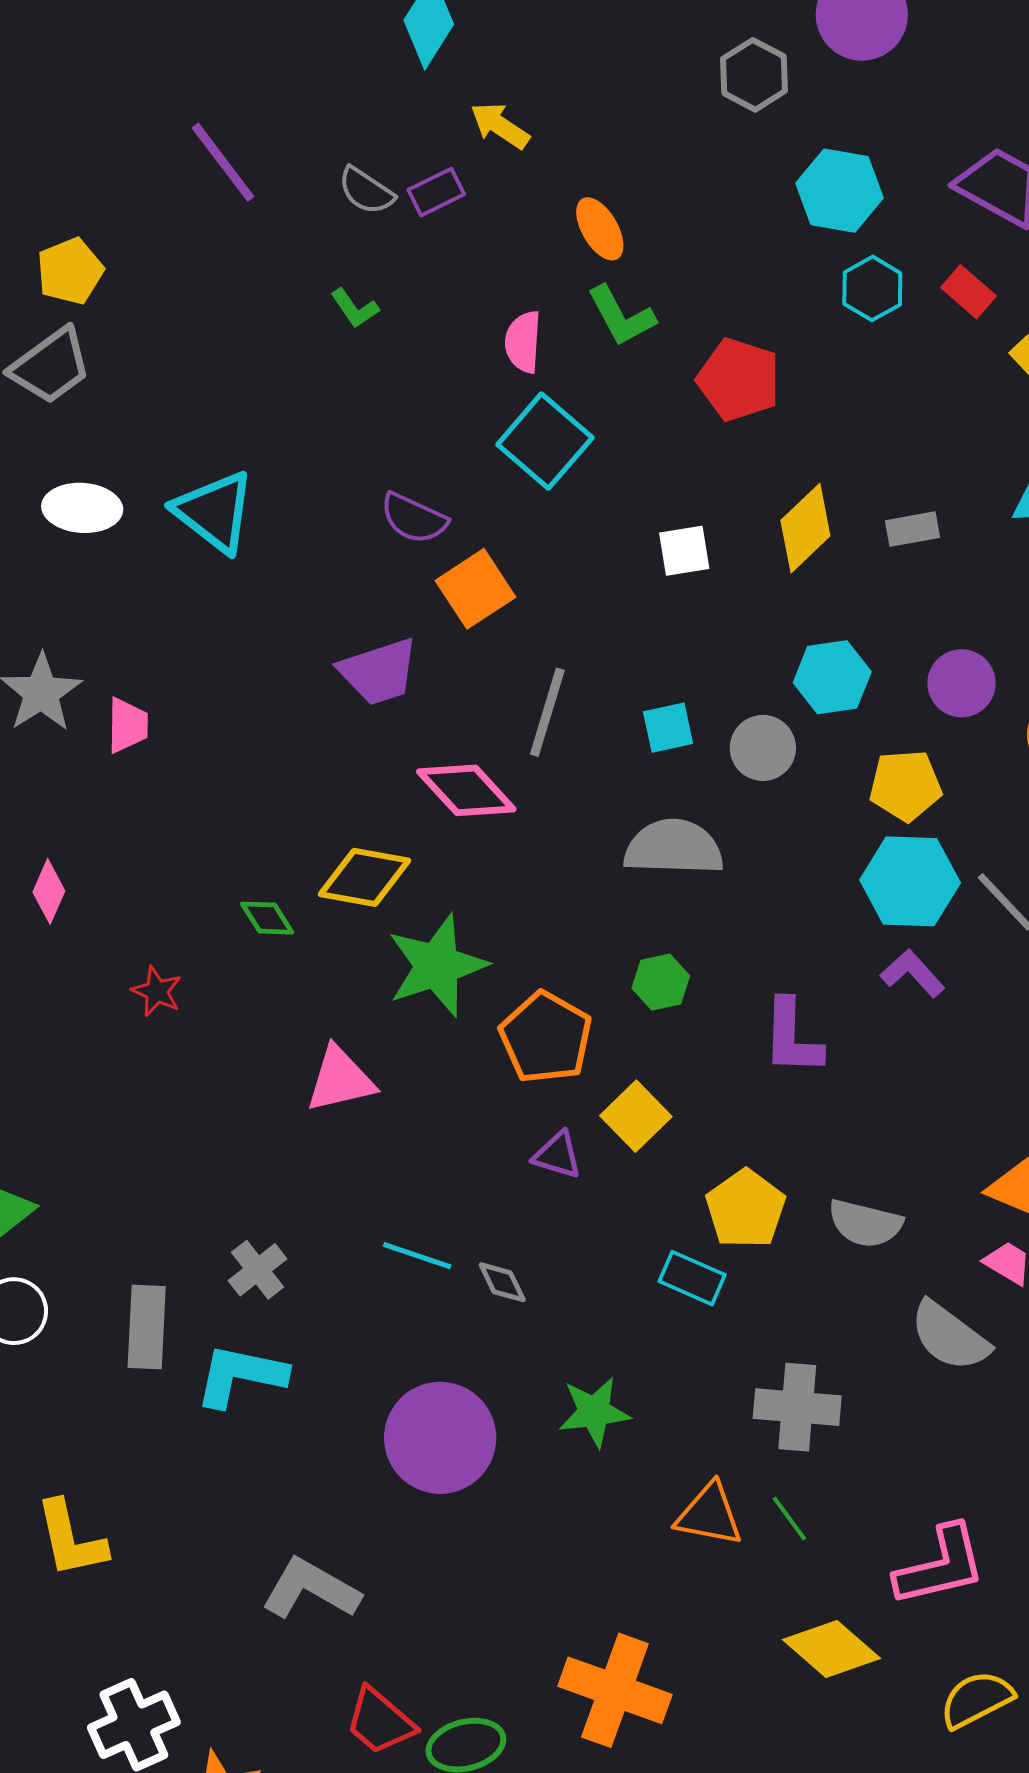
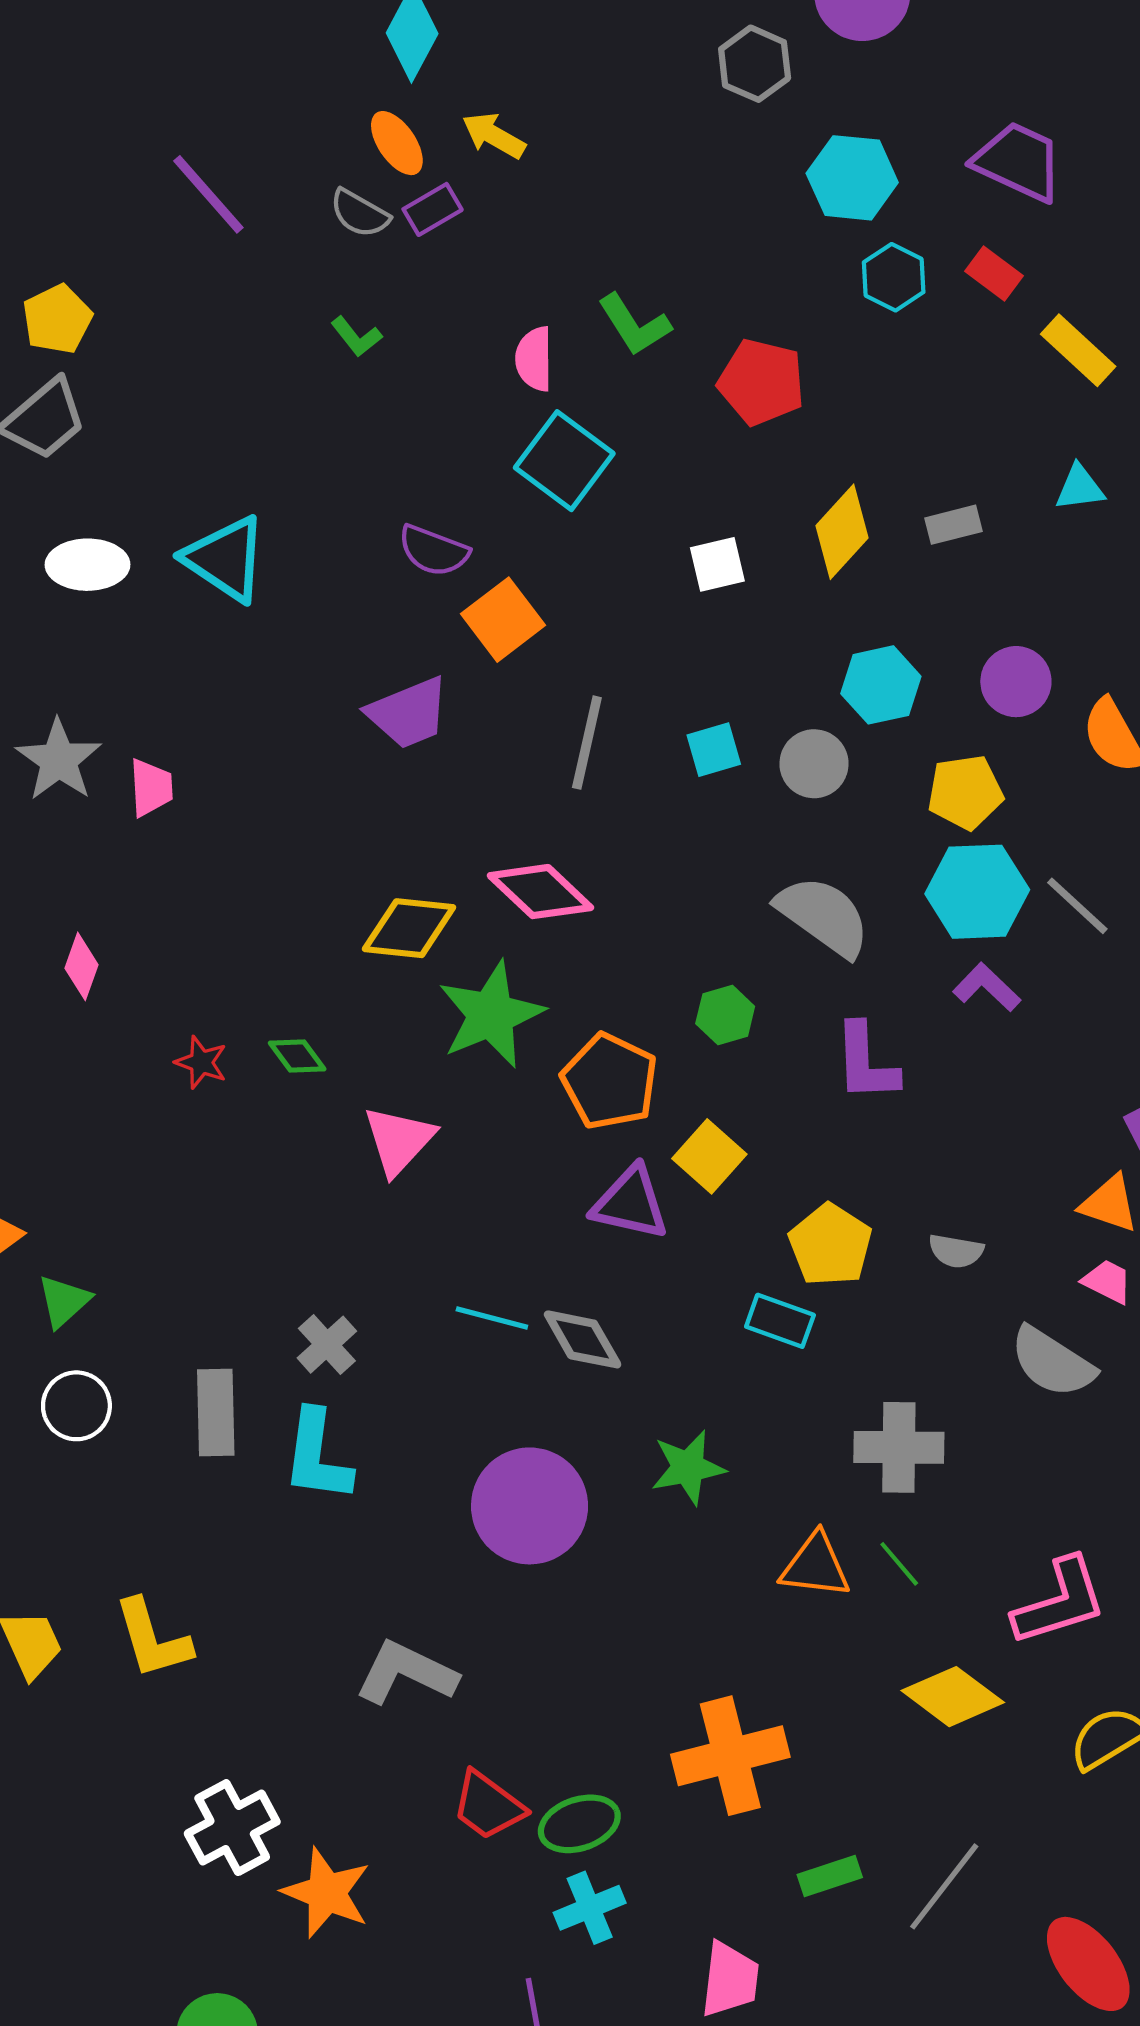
orange ellipse: (600, 229) -> (397, 143), moved
pink diamond: (466, 790) -> (540, 892), moved
gray semicircle: (674, 847) -> (823, 916), moved, turned 38
green diamond: (267, 918) -> (297, 1056), moved
pink triangle: (340, 1079) -> (399, 1140), turned -30
purple triangle: (557, 1155) -> (630, 1203), size x1.5
gray semicircle: (865, 1223) -> (956, 1251), size x0.7
gray diamond: (502, 1282) -> (583, 1339), size x1.5
cyan L-shape: (241, 1375) -> (317, 1456), turned -90
orange cross: (615, 1690) -> (730, 1756), turned -30

